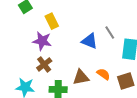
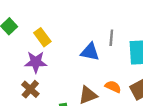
gray line: (110, 33) -> (111, 38), turned 48
brown cross: (44, 64) -> (30, 89), moved

